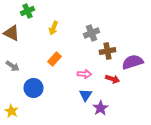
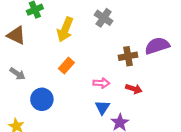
yellow arrow: (54, 28) -> (65, 29), size x1.5
gray cross: (92, 33) -> (104, 18), moved, turned -35
purple semicircle: (132, 62) -> (157, 46), moved

